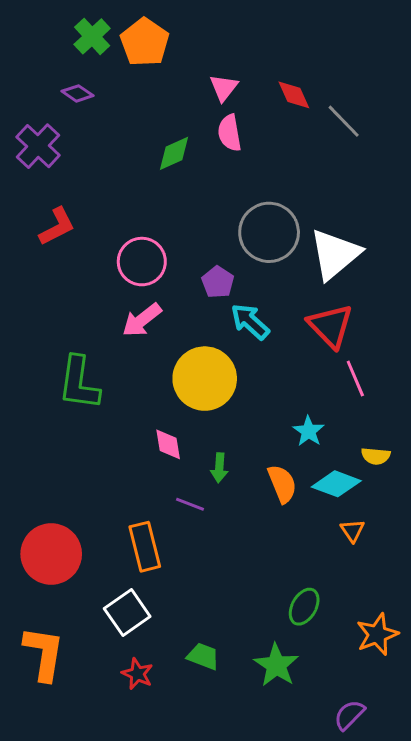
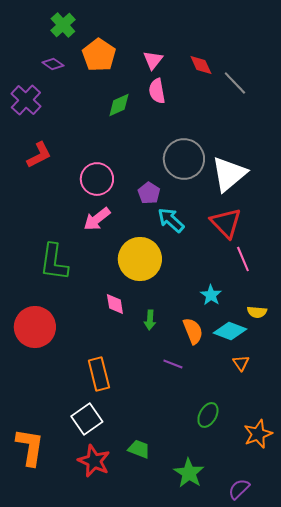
orange pentagon: (145, 42) -> (99, 55), moved
purple line: (190, 504) -> (173, 364), moved
red circle: (51, 554) -> (35, 327), moved
green star: (276, 665) -> (189, 473), moved
red star: (137, 674) -> (94, 461), size x1.5

